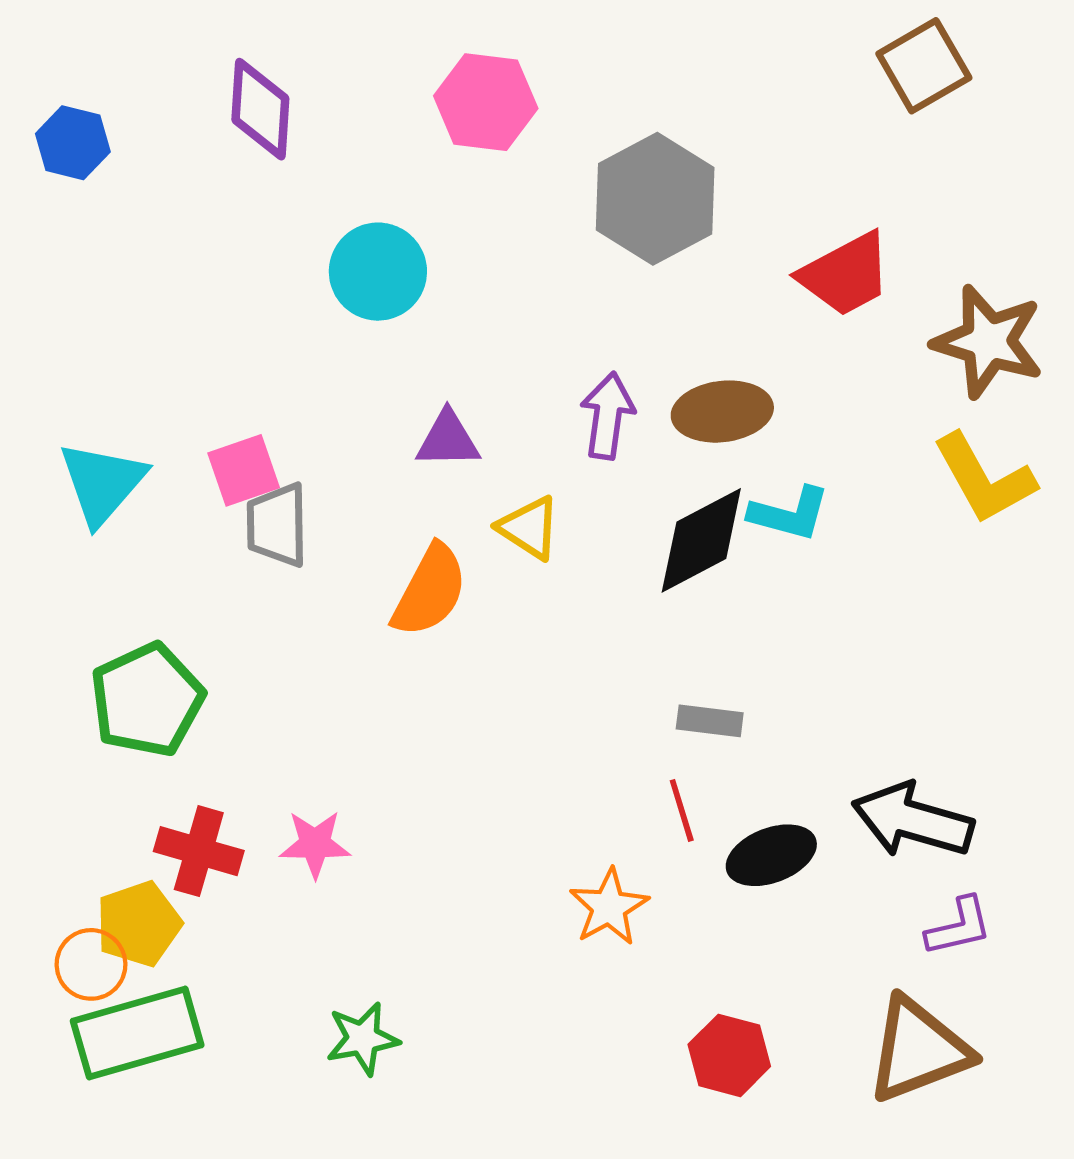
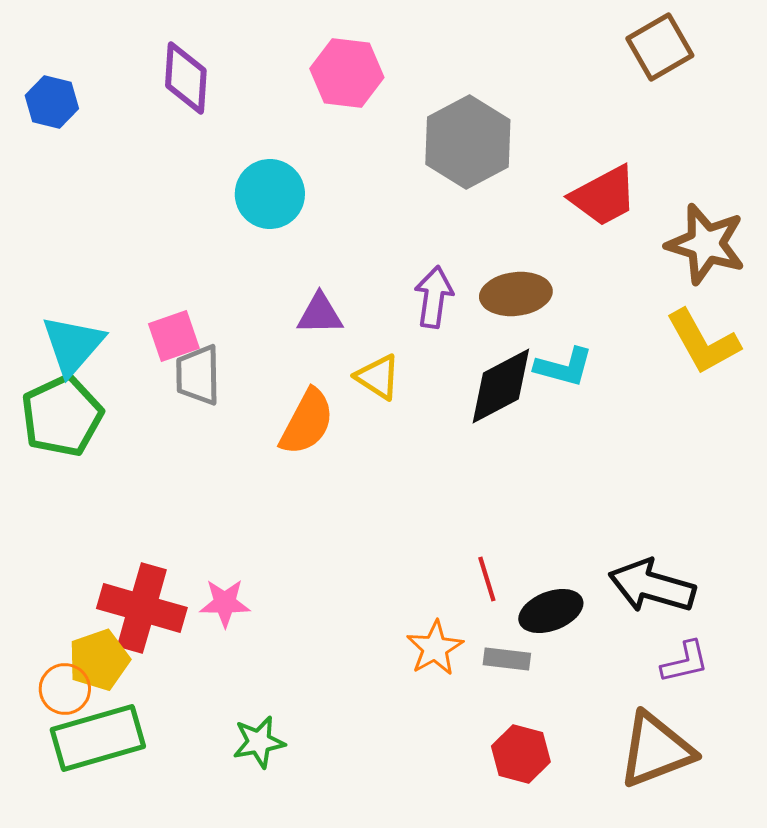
green pentagon: (147, 700) -> (62, 416), moved
gray rectangle: (710, 721) -> (507, 659), moved
red cross: (199, 851) -> (142, 608), size x1.4

